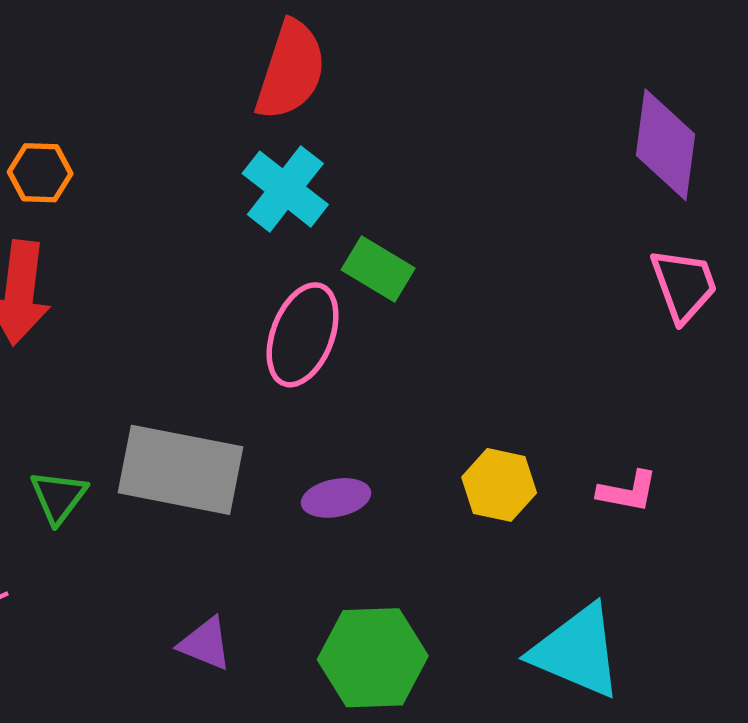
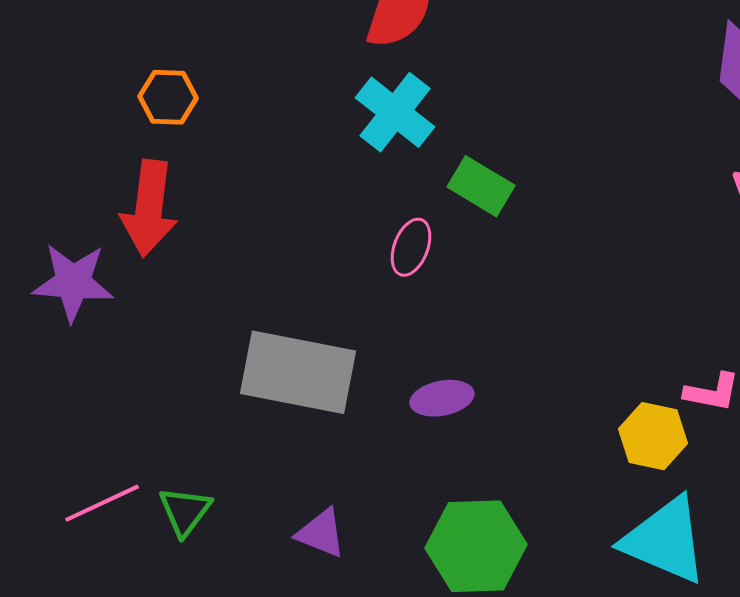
pink ellipse: (303, 335) -> (411, 247), size x0.6
yellow hexagon: (499, 485) -> (653, 436), moved
green triangle: (58, 497) -> (185, 511), moved

